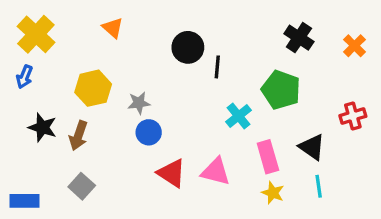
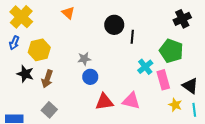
black cross: (299, 38) -> (182, 19), turned 30
yellow hexagon: (93, 88) -> (39, 50), moved
pink rectangle: (268, 157) -> (163, 80), moved
red triangle: (172, 173) -> (104, 102), turned -42
yellow star: (273, 193) -> (175, 105), moved

